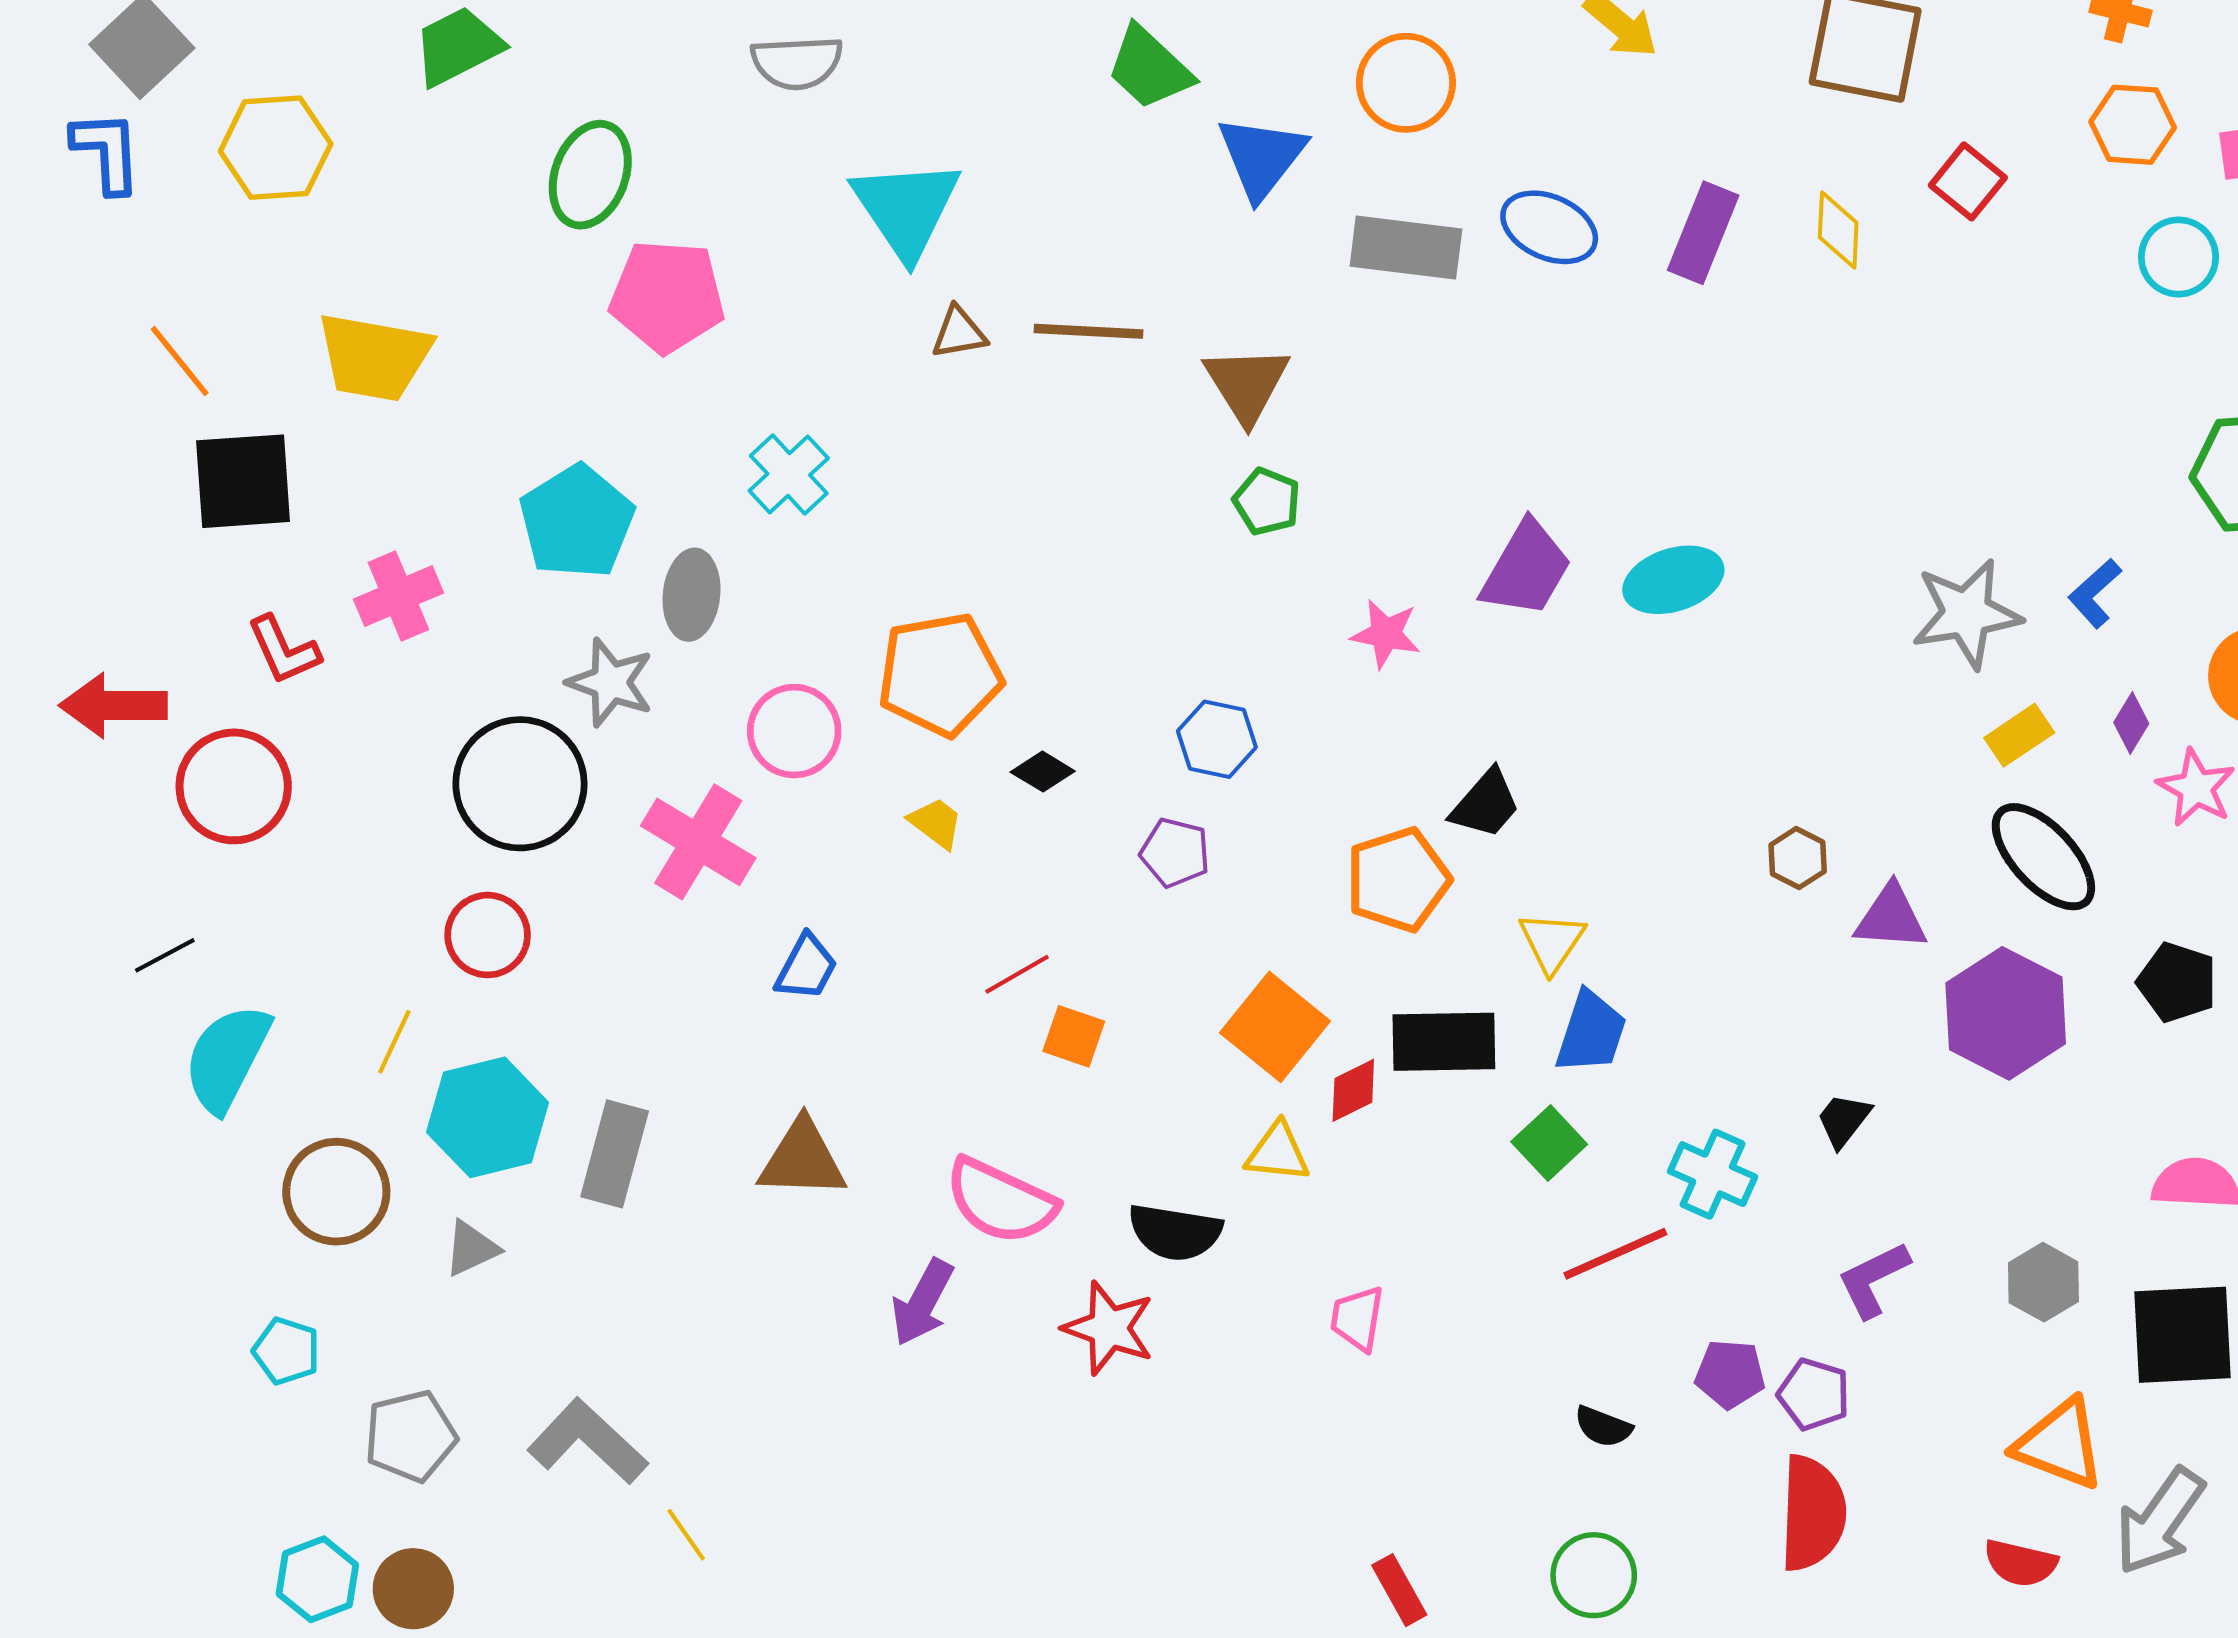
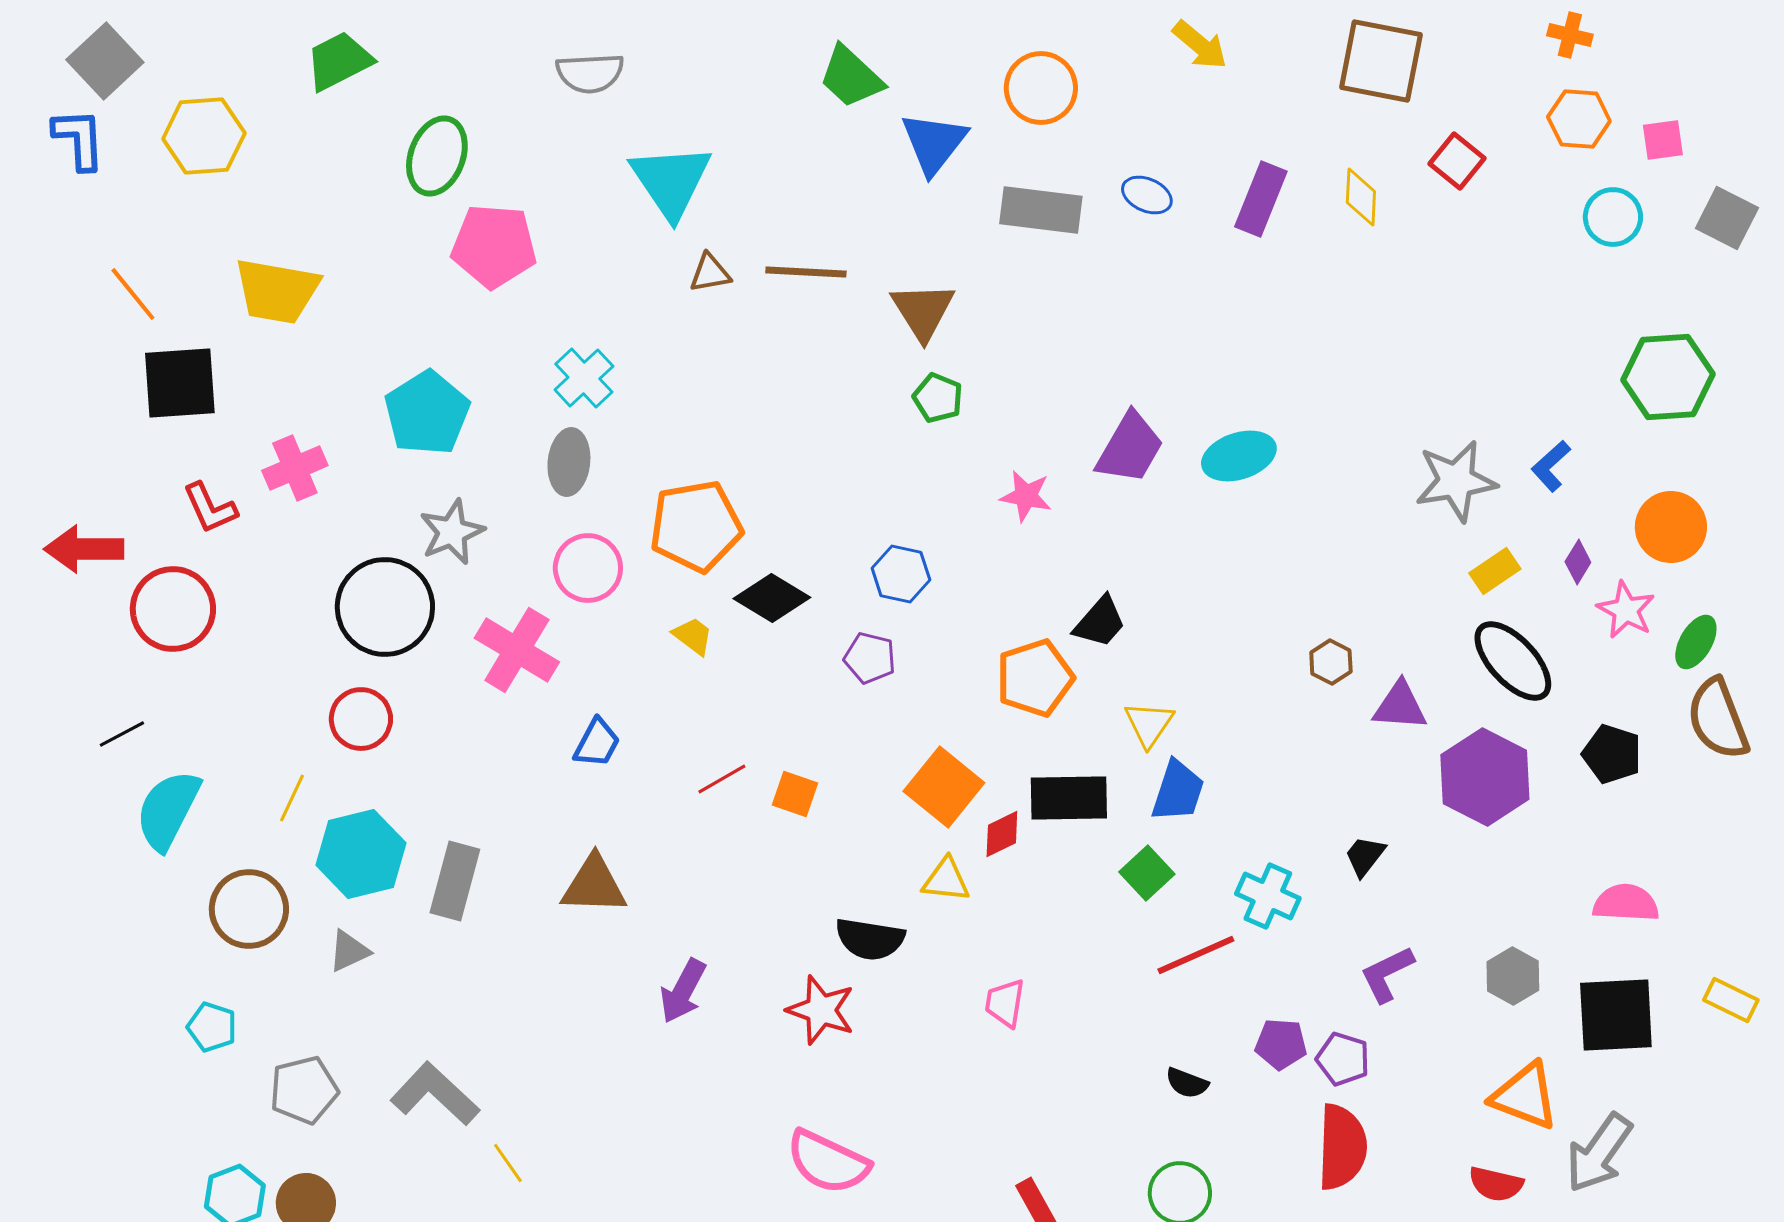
blue ellipse: (1549, 227) -> (1147, 195), size x0.7
gray ellipse: (692, 595) -> (569, 462), moved
gray star: (610, 682) -> (452, 532), turned 30
black diamond: (1043, 772) -> (772, 598), size x1.6
red line: (1017, 974) -> (722, 779), moved
pink semicircle: (1001, 1201) -> (828, 1162), moved

